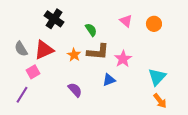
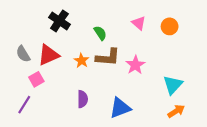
blue triangle: (109, 80) -> (120, 108), moved, size x1.5
purple semicircle: (75, 90) -> (83, 99), turned 42
orange arrow: (160, 101) -> (176, 111), turned -84

